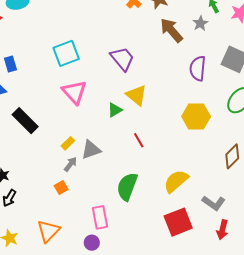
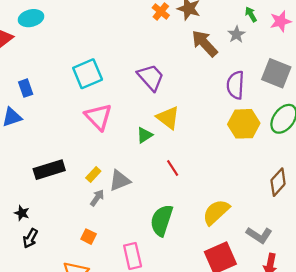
yellow hexagon: (196, 116) -> (244, 124), moved
black rectangle: (25, 121) -> (49, 170), moved, turned -60
orange square: (61, 188) -> (89, 237), moved, turned -32

